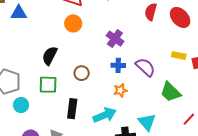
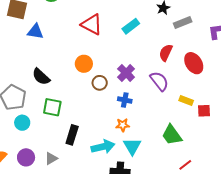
orange circle: (73, 23) -> (84, 64), moved
black semicircle: (50, 56) -> (41, 77), moved, turned -84
purple semicircle: (145, 67) -> (159, 81), moved
brown circle: (82, 73) -> (100, 83), moved
cyan triangle: (147, 122) -> (132, 146), moved

